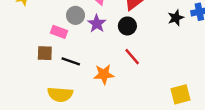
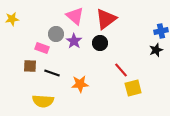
black star: (176, 18) -> (156, 50), moved
red line: (132, 57) -> (121, 70), moved
yellow square: (180, 94) -> (133, 88), moved

